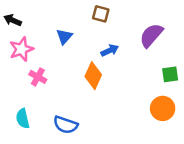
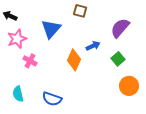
blue triangle: (64, 37) -> (51, 29), size x1.5
blue arrow: (110, 50) -> (93, 46), moved
green square: (170, 74) -> (118, 59), moved, turned -32

